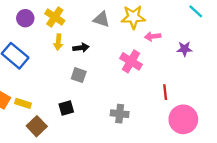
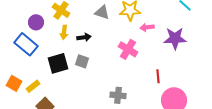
purple circle: (25, 18) -> (36, 22), moved
purple star: (184, 49) -> (175, 38), size x1.6
yellow rectangle: (23, 103) -> (33, 86), turned -56
black square: (66, 108) -> (58, 63), moved, size x1.5

